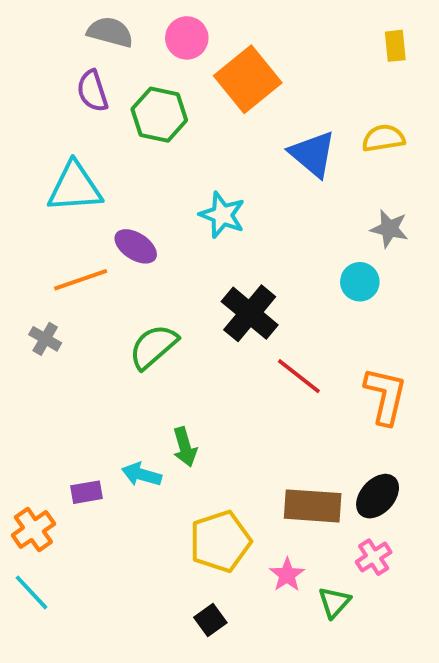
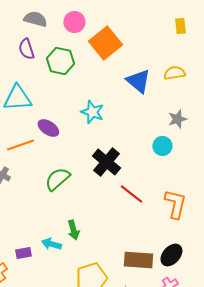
gray star: (389, 229) -> (177, 119), turned -30

